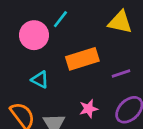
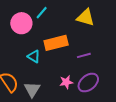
cyan triangle: (40, 80) -> (34, 56), moved
pink star: (89, 109) -> (66, 82), moved

